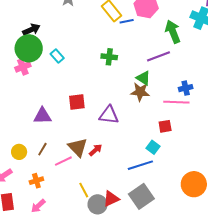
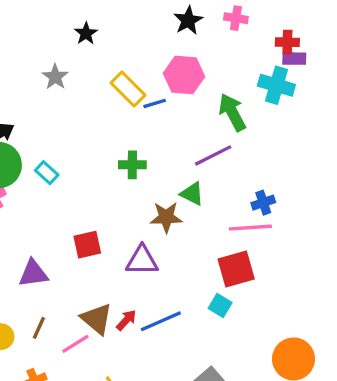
brown star: (140, 92) -> (166, 217), moved
red square: (165, 126) -> (236, 269), size x1.6
blue line: (140, 165) -> (161, 321), moved

